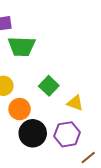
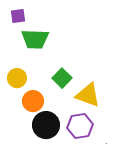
yellow triangle: (75, 103) -> (88, 95), size x1.5

